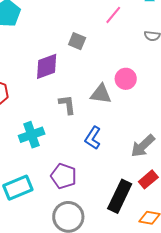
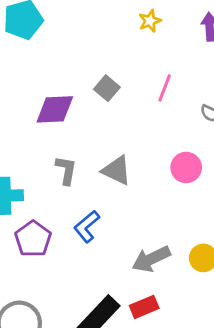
pink line: (113, 15) -> (165, 88), moved, turned -36
pink circle: (126, 79) -> (186, 167), moved
purple pentagon: (64, 176) -> (33, 239), moved

